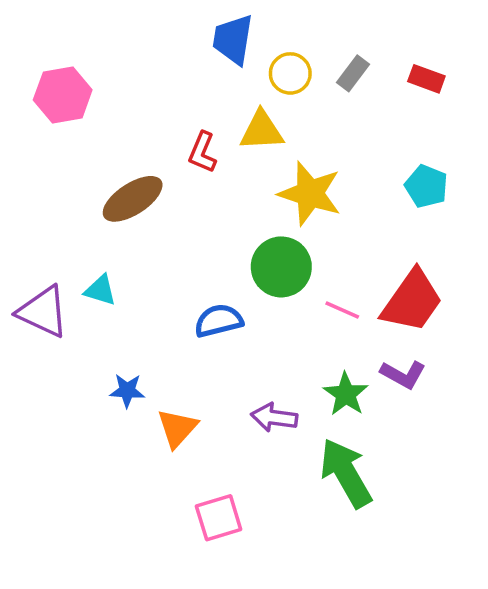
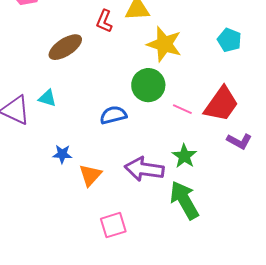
purple L-shape: (403, 374) -> (239, 141), moved
purple arrow: (274, 417) -> (144, 169), size x1.5

